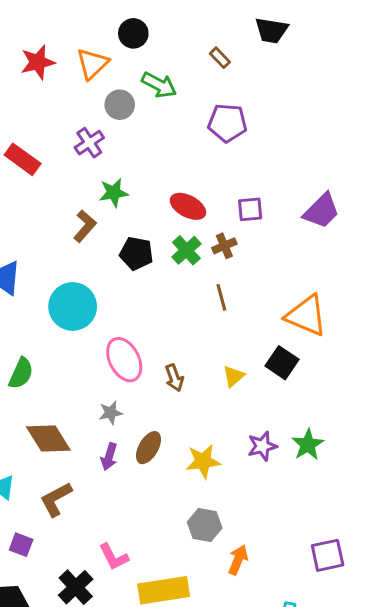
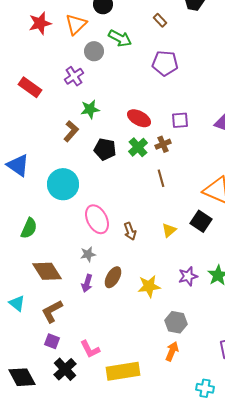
gray hexagon: (205, 525) -> (176, 322), moved
purple square: (21, 545) -> (52, 341), moved

